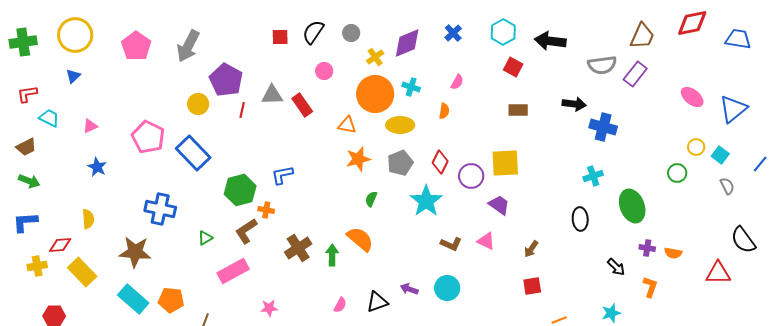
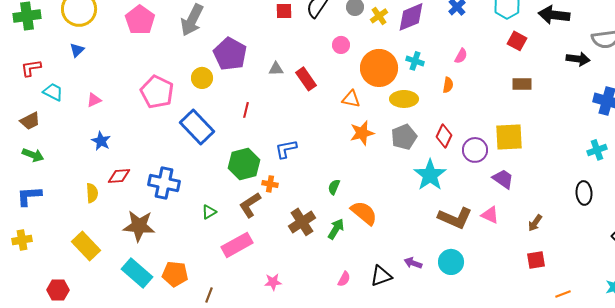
yellow cross: (375, 57) -> (379, 16), moved
pink circle: (324, 71) -> (341, 45), moved
gray triangle: (272, 95) -> (276, 69), size x0.7
black arrow: (574, 104) -> (578, 59), moved
red line: (242, 110) -> (246, 110), moved
pink pentagon: (148, 137) -> (157, 92), moved
green semicircle: (371, 199) -> (334, 187), moved
brown L-shape: (451, 244) -> (455, 218), size x1.6
red diamond: (60, 245) -> (119, 176), moved
green arrow: (332, 255) -> (336, 229), turned 30
yellow cross: (37, 266) -> (22, 240), moved

